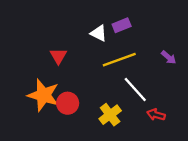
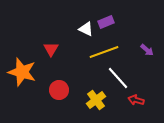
orange star: (44, 95) -> (22, 72), moved

